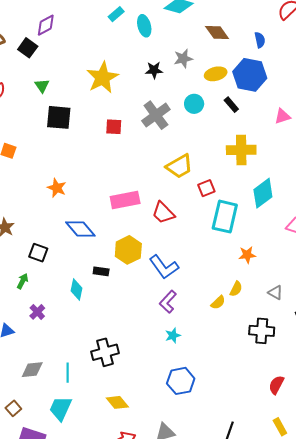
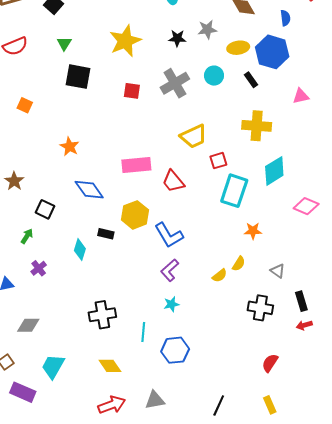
cyan line: (68, 373) -> (143, 332), moved

